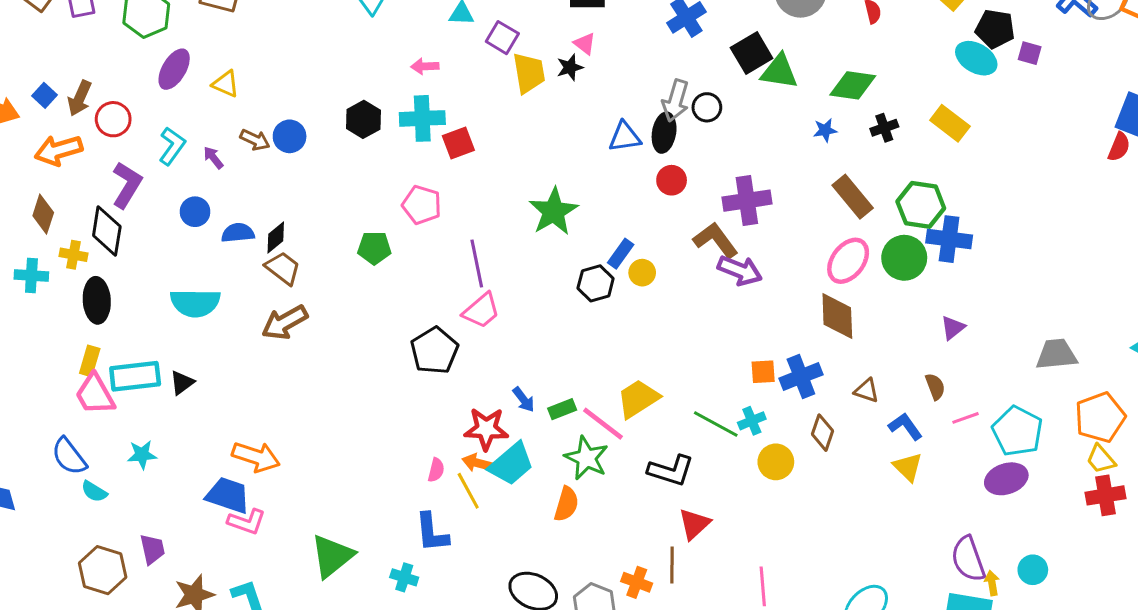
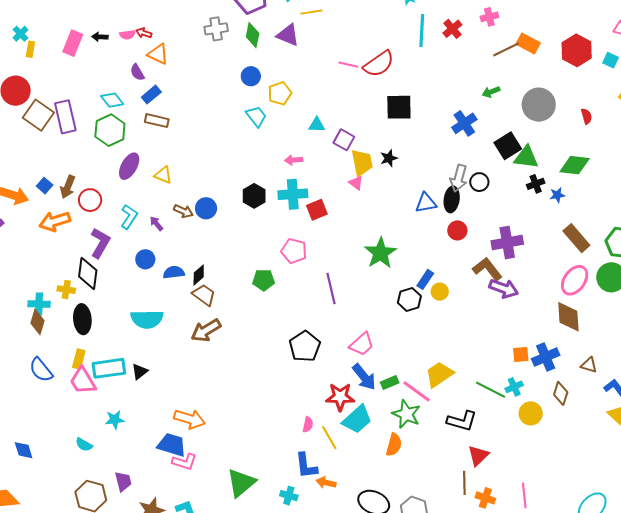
pink triangle: (585, 44) -> (356, 183), moved
black cross: (884, 128) -> (536, 184), moved
brown diamond: (43, 214) -> (38, 322), moved
pink trapezoid: (481, 311) -> (362, 344), moved
blue arrow: (524, 400) -> (364, 377), size x1.6
blue semicircle: (69, 456) -> (41, 370), moved
orange arrow: (477, 463) -> (326, 483), moved
orange cross: (637, 582) -> (485, 498), moved

